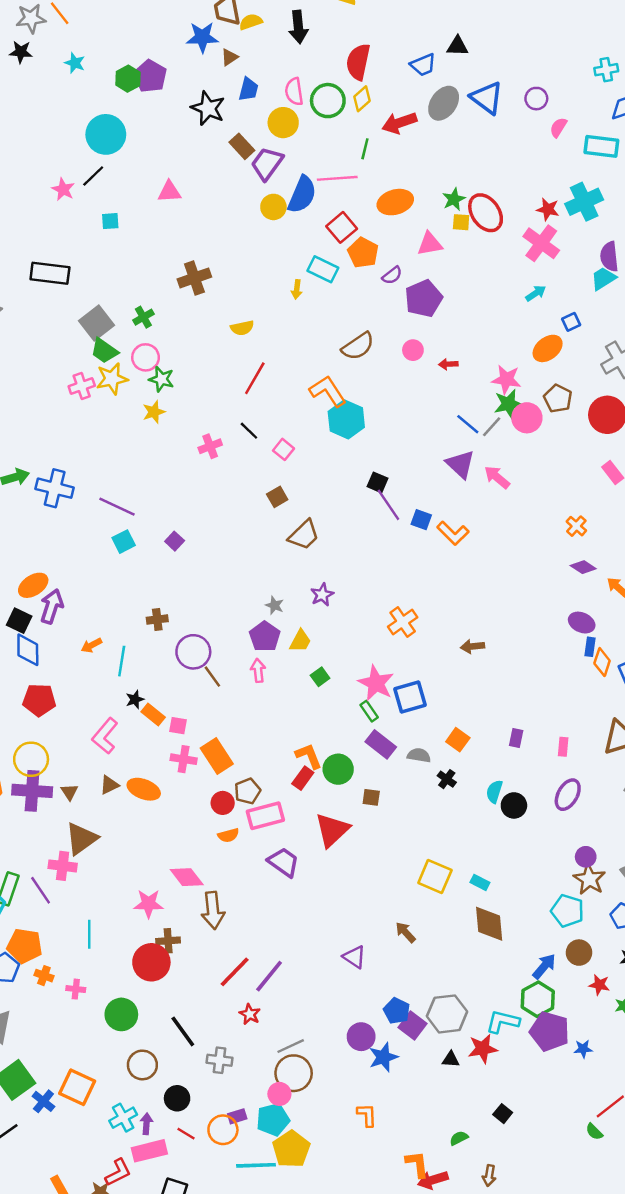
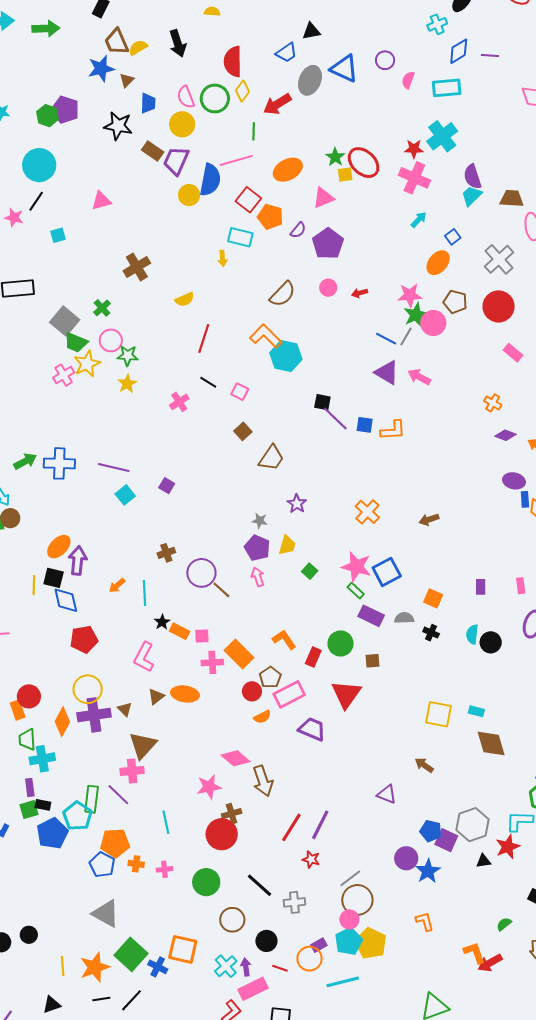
orange L-shape: (453, 533) -> (393, 430), turned -36
orange L-shape: (309, 756) -> (284, 640), moved
yellow pentagon: (291, 1149) -> (371, 943), moved

